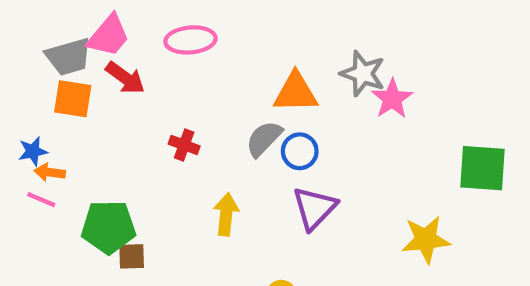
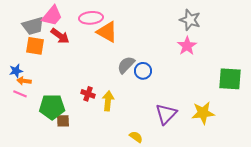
gray star: (363, 74) -> (190, 20), moved
orange triangle: (295, 92) -> (107, 32), moved, turned 30
red cross: (184, 145) -> (88, 94), moved
purple triangle: (314, 208) -> (166, 114), moved

